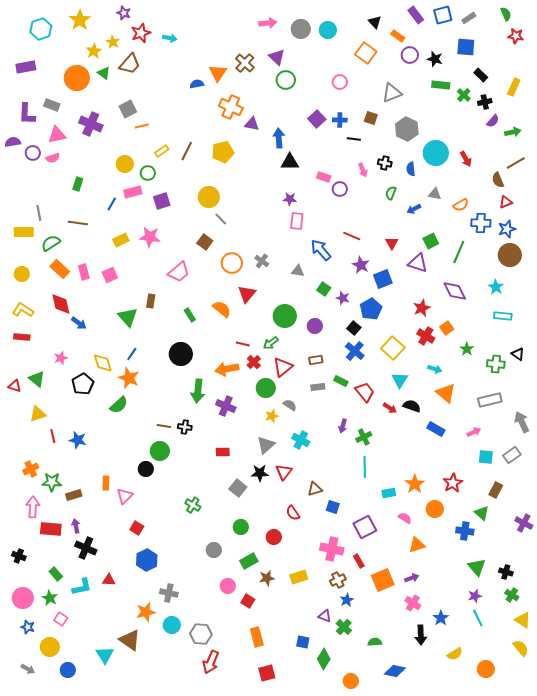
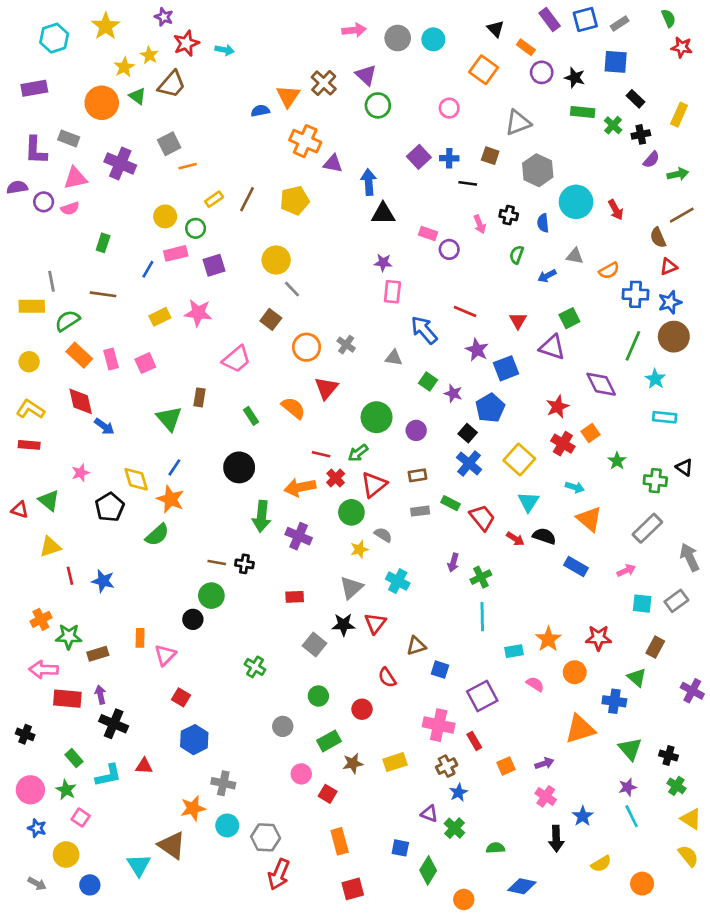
green line: (459, 252) -> (633, 346), moved
gray rectangle: (490, 400) -> (647, 528), turned -30
red star: (453, 483) -> (598, 638), turned 30
pink arrow: (33, 507) -> (44, 670), turned -90
orange triangle: (417, 545) -> (580, 729), moved, size x1.4
orange square: (383, 580) -> (506, 766), size x0.6

